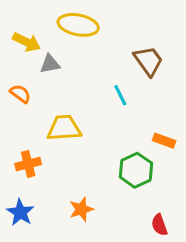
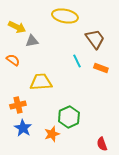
yellow ellipse: (78, 25) -> (65, 16), moved
orange rectangle: (164, 141) -> (101, 68), moved
green hexagon: (136, 170) -> (69, 117), moved
blue star: (20, 212) -> (23, 128), moved

